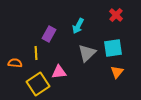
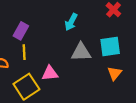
purple rectangle: (49, 34) -> (21, 31), moved
gray triangle: (87, 53) -> (81, 52), turned 42

